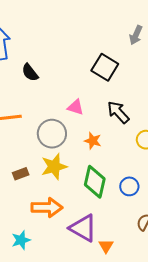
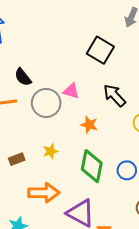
black semicircle: (30, 72) -> (23, 77), moved
gray circle: (52, 134) -> (46, 103), moved
yellow star: (54, 167) -> (50, 151), size x0.6

